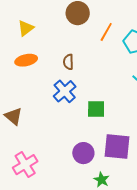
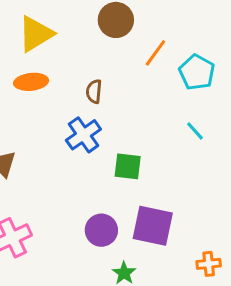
yellow triangle: (26, 28) -> (36, 34), size x1.5

